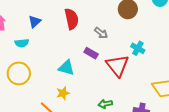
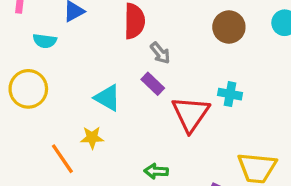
gray arrow: (101, 33) -> (160, 53), moved
cyan cross: (138, 48) -> (230, 94), turned -32

